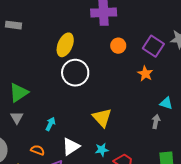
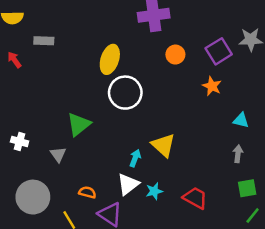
purple square: (153, 46) -> (219, 51), turned 30
green triangle: (19, 93) -> (79, 124), moved
gray arrow: (156, 122) -> (238, 154), moved
cyan arrow: (50, 124) -> (135, 158), moved
cyan star: (102, 150) -> (154, 191), moved

